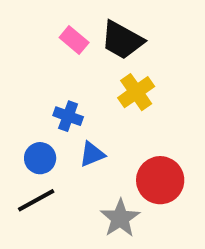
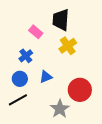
pink rectangle: (74, 40) -> (36, 32), moved
black trapezoid: (122, 40) -> (61, 20), turned 65
blue cross: (68, 116) -> (26, 56), moved, turned 32

